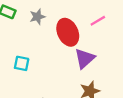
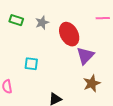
pink line: (98, 21) -> (103, 18), moved, turned 32

